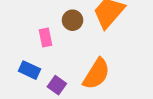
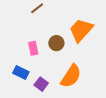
brown circle: (73, 20) -> (56, 43), moved

